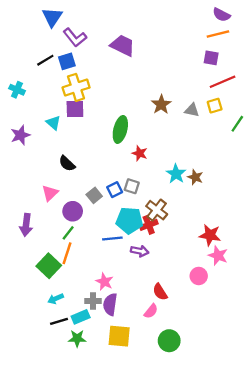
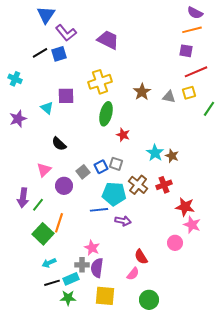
yellow cross: (76, 87) -> (100, 82), moved
red cross: (149, 225) -> (164, 185), moved
green line: (68, 233) -> (38, 205), moved

